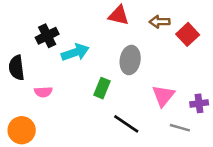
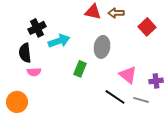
brown arrow: (159, 22) -> (116, 13), moved
black semicircle: (16, 68) -> (25, 53), moved
pink triangle: (163, 96) -> (128, 75), turned -30
black line: (126, 124) -> (115, 97), moved

